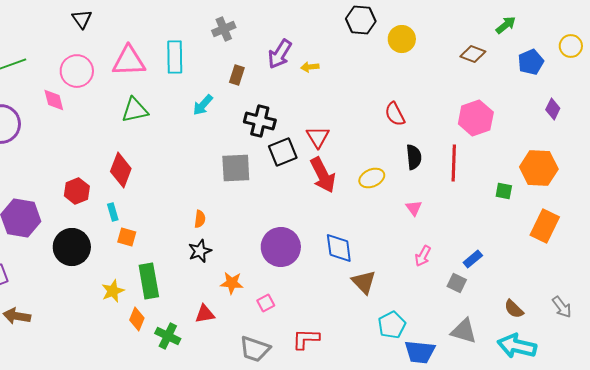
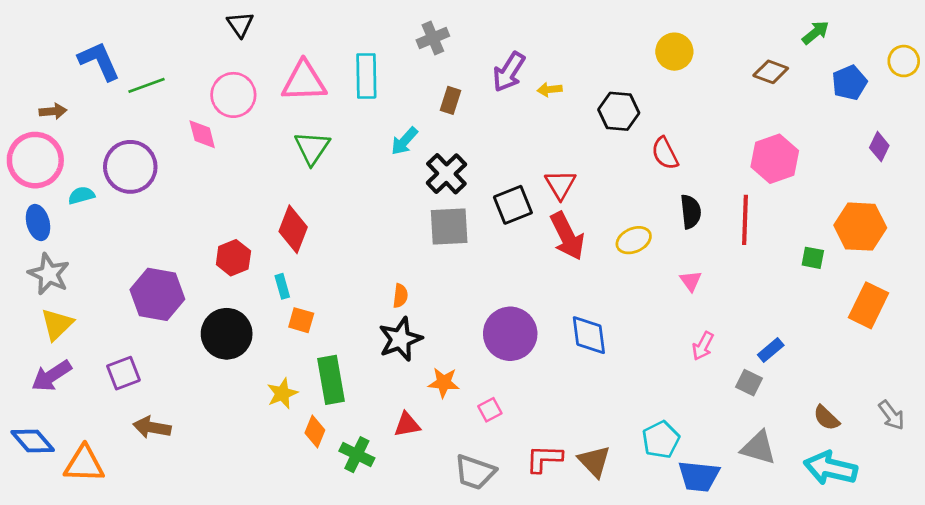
black hexagon: (361, 20) -> (619, 111), moved
green triangle: (135, 110) -> (312, 148), turned -44
black cross: (260, 121) -> (446, 174), moved, turned 32
black star: (200, 251) -> (400, 339), size x1.4
brown triangle: (364, 282) -> (594, 461), moved

